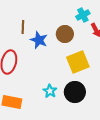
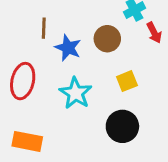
yellow square: (78, 62) -> (127, 81), size x0.6
cyan star: (50, 91) -> (76, 93), moved, size x1.5

